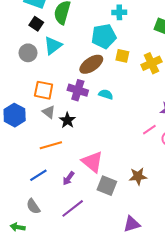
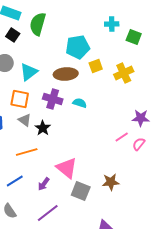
cyan cross: (119, 12) -> (112, 24), moved
cyan triangle: (53, 46) -> (29, 72), moved
yellow square: (122, 56) -> (96, 66), turned -32
brown ellipse: (91, 64) -> (66, 74), turned 30

